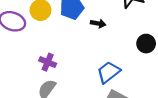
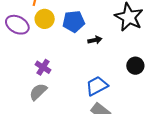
black arrow: (98, 23) -> (95, 40), turned -32

